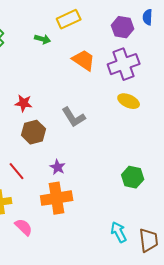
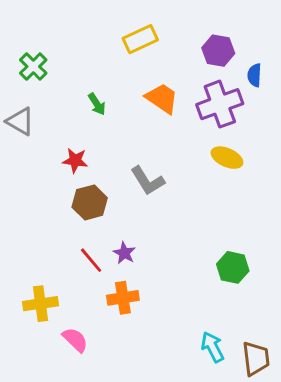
blue semicircle: (148, 17) -> (254, 75), moved
green arrow: (43, 39) -> (97, 104), moved, turned 42
red line: (17, 171) -> (91, 260), moved
orange cross: (57, 198) -> (123, 298), size x0.7

